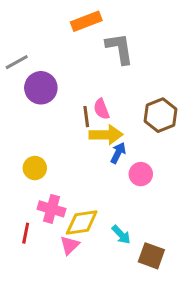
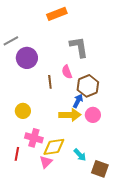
gray L-shape: (120, 48) -> (79, 47), moved
brown hexagon: (160, 115) -> (88, 86), moved
brown line: (86, 117) -> (50, 82), moved
yellow arrow: (106, 135) -> (70, 115), moved

